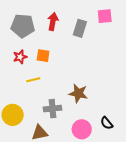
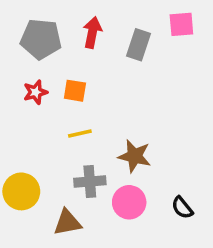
yellow line: (33, 80) -> (80, 133), moved
pink circle: (82, 129) -> (129, 202), moved

